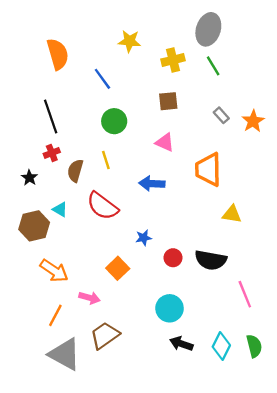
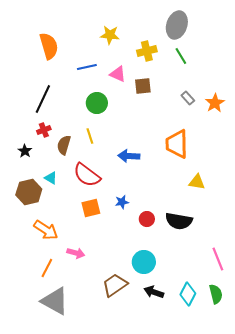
blue line: (102, 79) -> (87, 67), turned -66
black line: (51, 116) -> (43, 99), turned 44
pink triangle: (165, 142) -> (118, 74), moved
orange square: (118, 268) -> (91, 208), moved, turned 30
pink line: (245, 294) -> (218, 259), moved
brown trapezoid: (105, 335) -> (115, 285), moved

